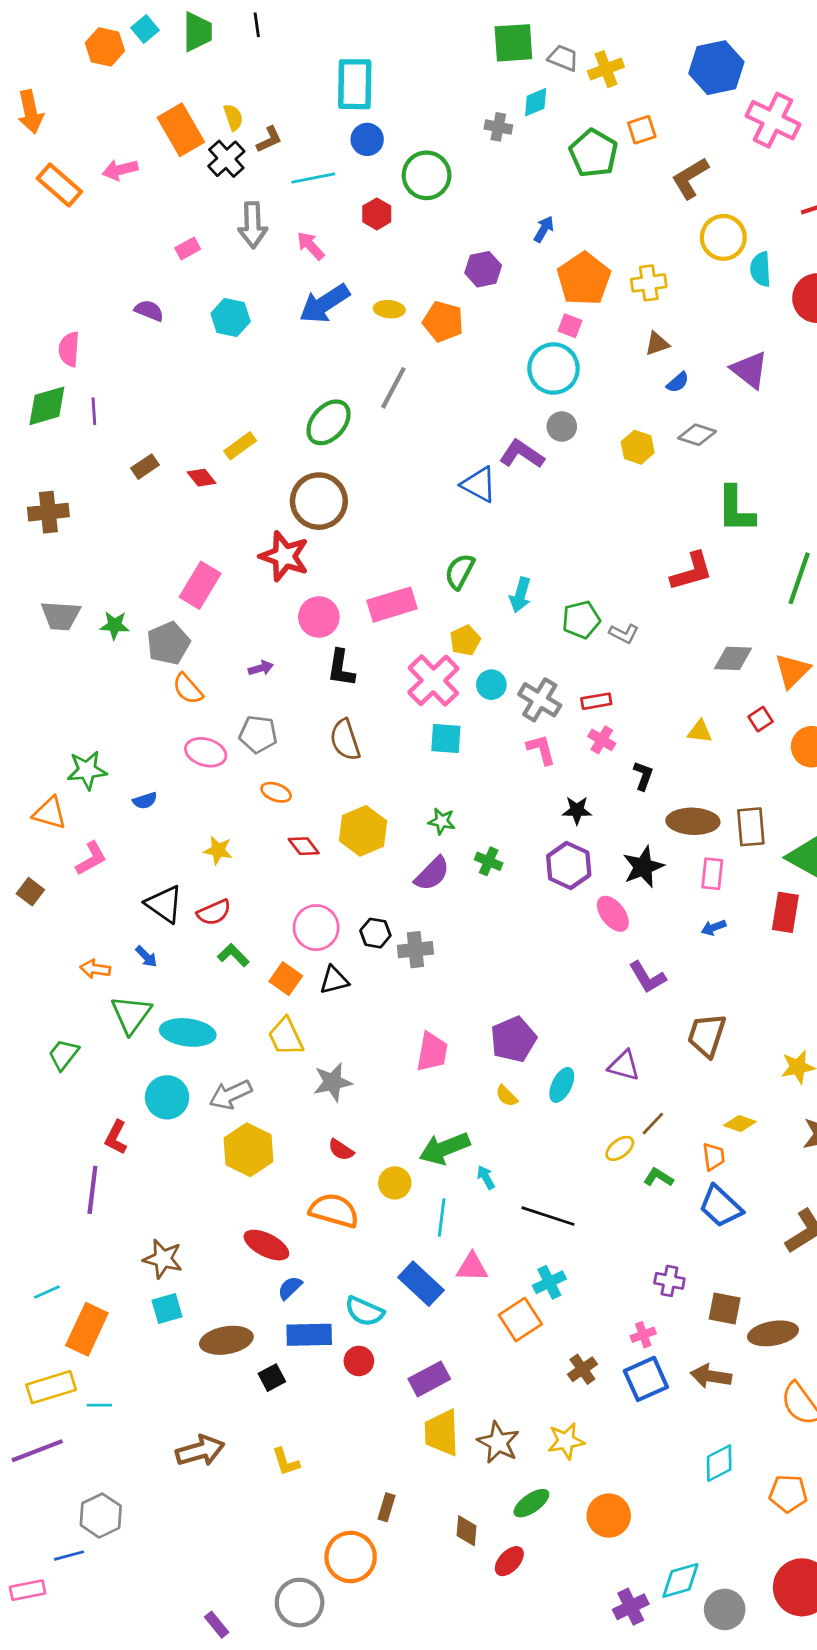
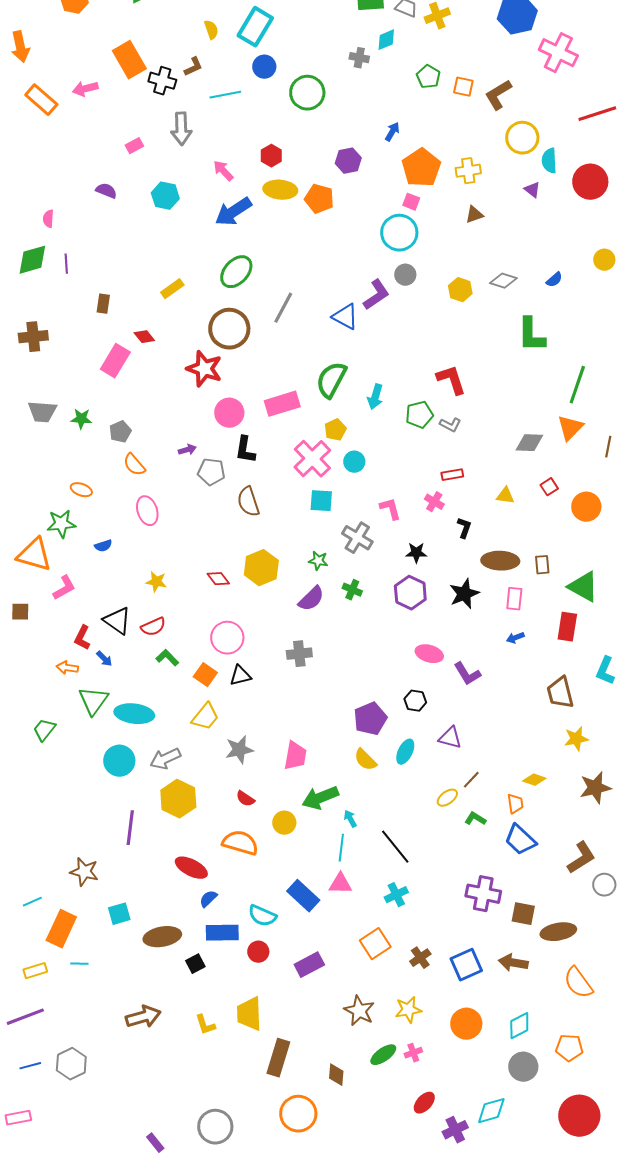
cyan rectangle: (355, 84) -> (255, 27), turned 30
yellow semicircle: (233, 117) -> (211, 30), moved
orange square: (642, 130) -> (463, 87), moved, turned 30
green pentagon: (594, 153) -> (428, 77), size x0.7
black cross: (226, 159) -> (162, 81), turned -32
red hexagon: (377, 214) -> (271, 156), moved
pink arrow: (311, 246) -> (223, 171), moved
blue arrow: (324, 304) -> (233, 212), moved
yellow ellipse: (389, 309) -> (280, 190), size x1.5
pink semicircle: (69, 349) -> (48, 219), size x0.7
purple triangle: (750, 370) -> (532, 190), moved, size x0.6
blue semicircle: (678, 382) -> (554, 280), moved
gray line: (393, 388) -> (283, 308), moved
purple L-shape: (522, 454) -> (376, 295), turned 112
brown rectangle: (145, 467) -> (103, 304), turned -48
red diamond: (202, 478) -> (144, 337), moved
green semicircle: (460, 571) -> (331, 380), size x1.4
red L-shape: (692, 571) -> (451, 380), moved, turned -92
pink rectangle: (200, 585) -> (115, 361), moved
gray pentagon: (168, 643) -> (120, 432), size x0.7
orange triangle: (792, 671) -> (570, 428), moved
gray cross: (540, 700) -> (357, 538), moved
red rectangle: (596, 701) -> (452, 475), moved
gray pentagon: (258, 734) -> (211, 472), moved
pink ellipse: (206, 752) -> (147, 511), turned 56
orange ellipse: (276, 792) -> (81, 490), moved
orange triangle: (50, 813) -> (34, 555), size x1.4
brown rectangle: (751, 827) -> (542, 565), size x0.7
brown square: (30, 892) -> (20, 612), turned -36
pink ellipse: (613, 914) -> (429, 654), moved, turned -36
black hexagon: (375, 933) -> (415, 701), moved
brown trapezoid: (707, 1035) -> (560, 693), moved, turned -32
yellow trapezoid: (286, 1037) -> (205, 717), turned -116
pink trapezoid: (432, 1052) -> (295, 756), moved
yellow semicircle: (507, 1096) -> (365, 760), size x1.4
red L-shape: (116, 1137) -> (82, 638), moved
purple line: (92, 1190) -> (130, 828), moved
black line: (548, 1216) -> (395, 847), turned 33
cyan line: (442, 1217) -> (341, 848), moved
brown star: (163, 1259) -> (84, 872), moved
purple cross: (669, 1281) -> (483, 894), size x1.6
orange square: (520, 1320) -> (375, 944), moved
pink cross: (643, 1335) -> (413, 1053), moved
yellow rectangle: (51, 1387) -> (35, 971), size x0.7
cyan line: (99, 1405) -> (79, 964), moved
yellow trapezoid: (442, 1433) -> (249, 1014), moved
brown rectangle: (386, 1507) -> (278, 1058), size x1.8
orange circle: (609, 1516) -> (466, 1024), moved
blue line: (69, 1556) -> (30, 1066), moved
orange circle: (351, 1557) -> (298, 1114), moved
red ellipse: (509, 1561) -> (424, 1103), moved
gray circle: (725, 1609) -> (523, 1067), moved

